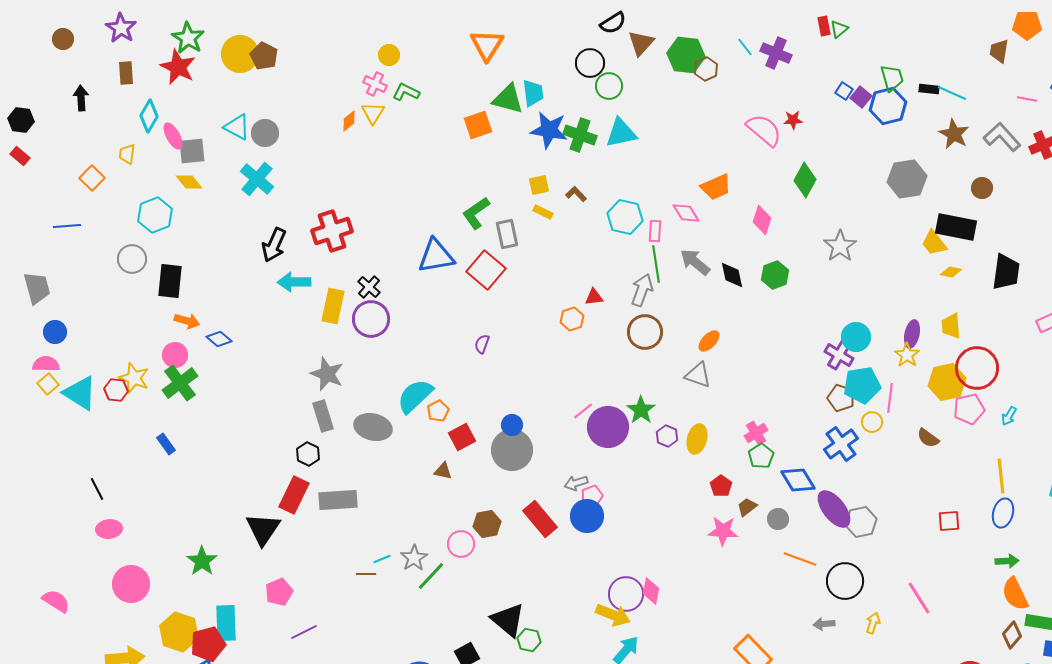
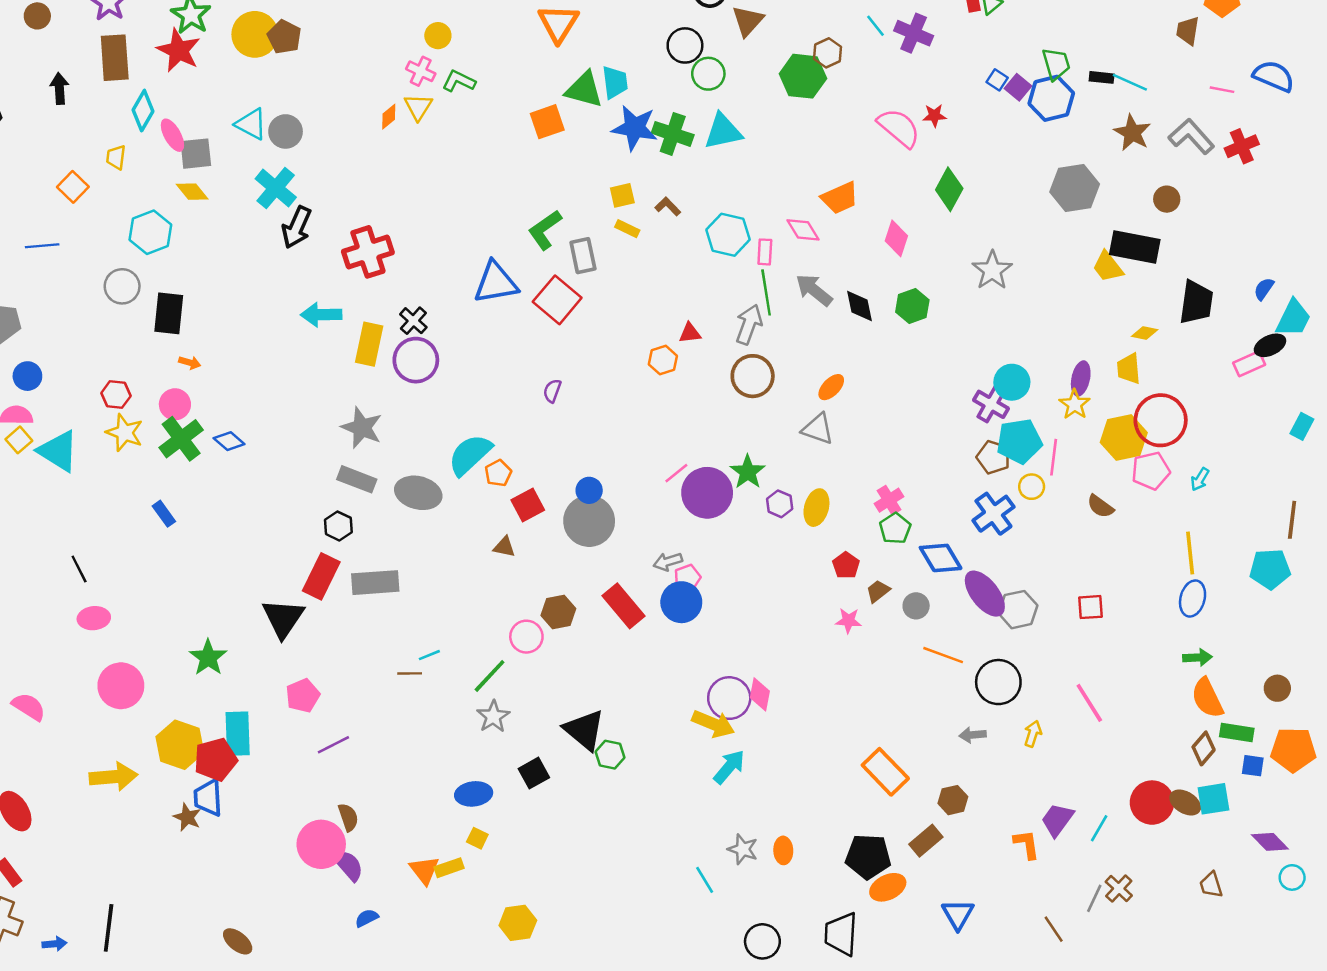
green hexagon: (686, 55) -> (803, 76), moved
brown rectangle: (126, 73) -> (115, 58), size x1.6
black arrow: (274, 245) -> (297, 227), moved
yellow diamond: (951, 272) -> (1145, 333), moved
orange arrow: (187, 321) -> (190, 363), size x0.7
blue diamond: (219, 339) -> (229, 441), moved
red hexagon: (116, 390) -> (116, 394), moved
gray rectangle: (323, 416) -> (357, 479), turned -52
red square: (949, 521) -> (1091, 607), moved
pink star: (723, 531) -> (848, 621), size x0.7
gray star: (414, 558) -> (493, 716), moved

